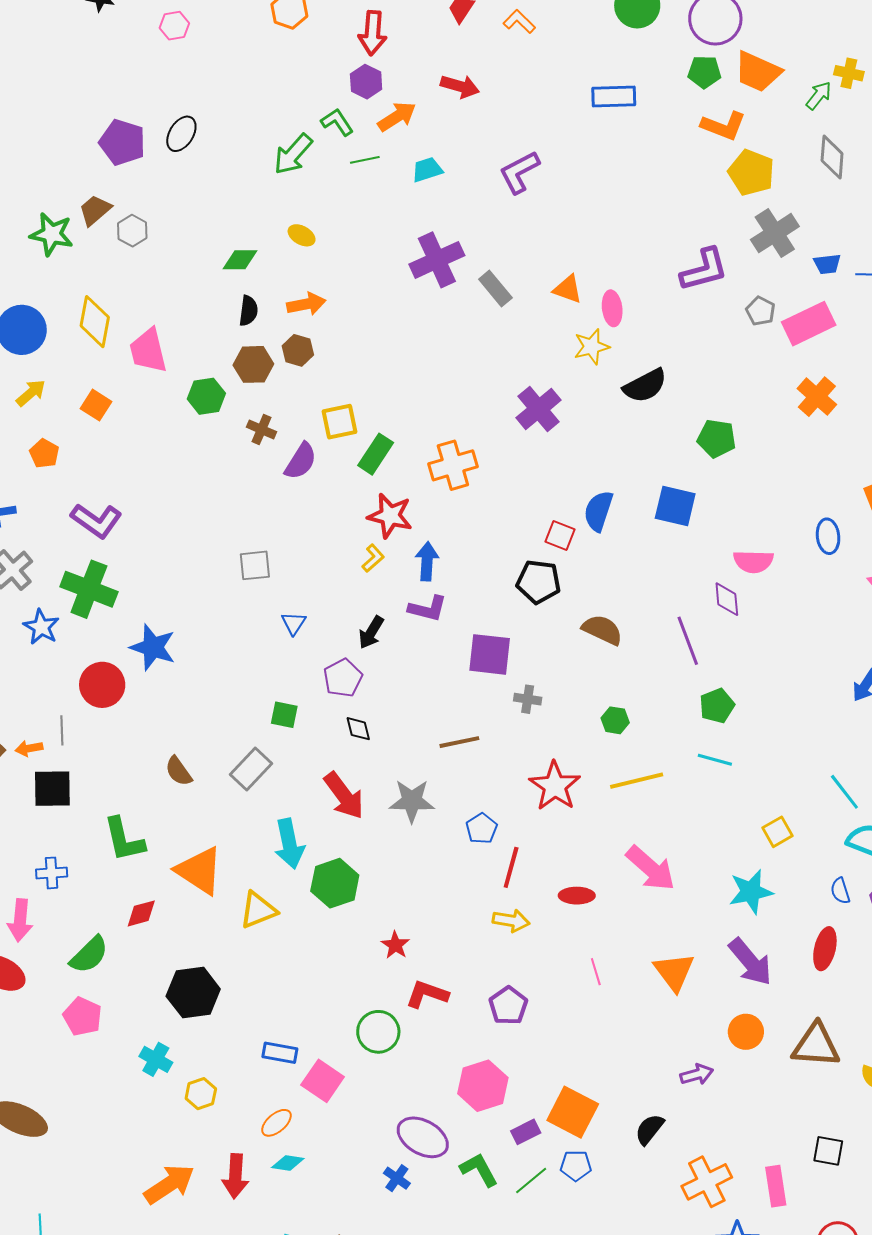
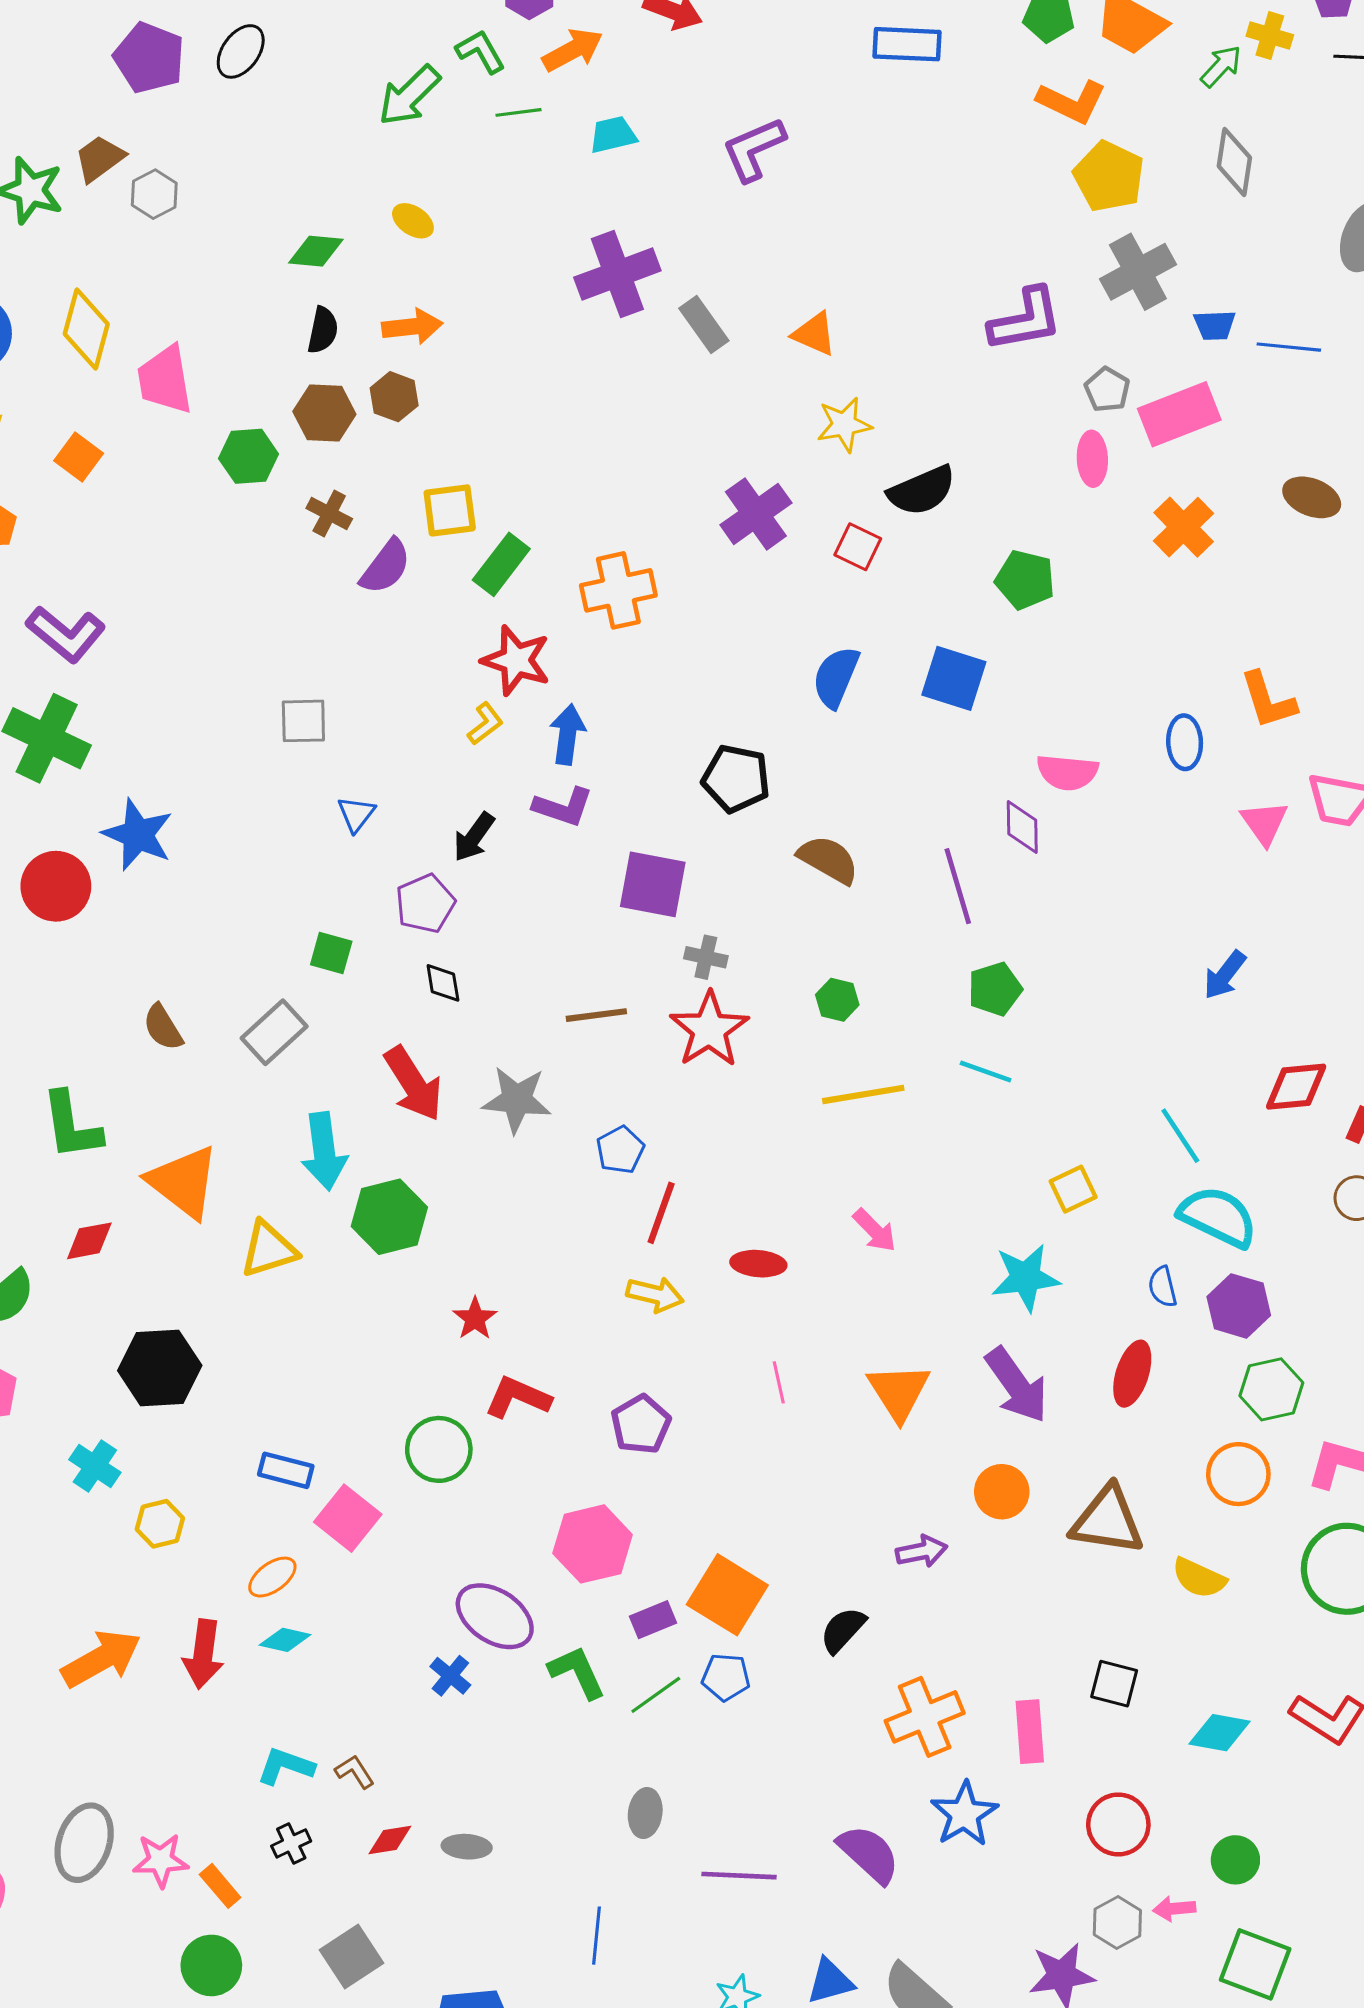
pink ellipse: (612, 308) -> (1092, 459), moved
red square: (560, 535) -> (858, 547), moved
red star: (555, 786) -> (709, 1029), moved
pink arrow: (651, 868) -> (875, 1230), size x0.6

